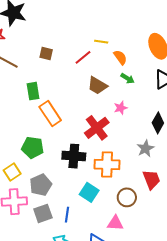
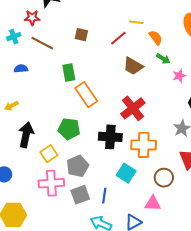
pink star: (121, 108) -> (179, 76), moved

